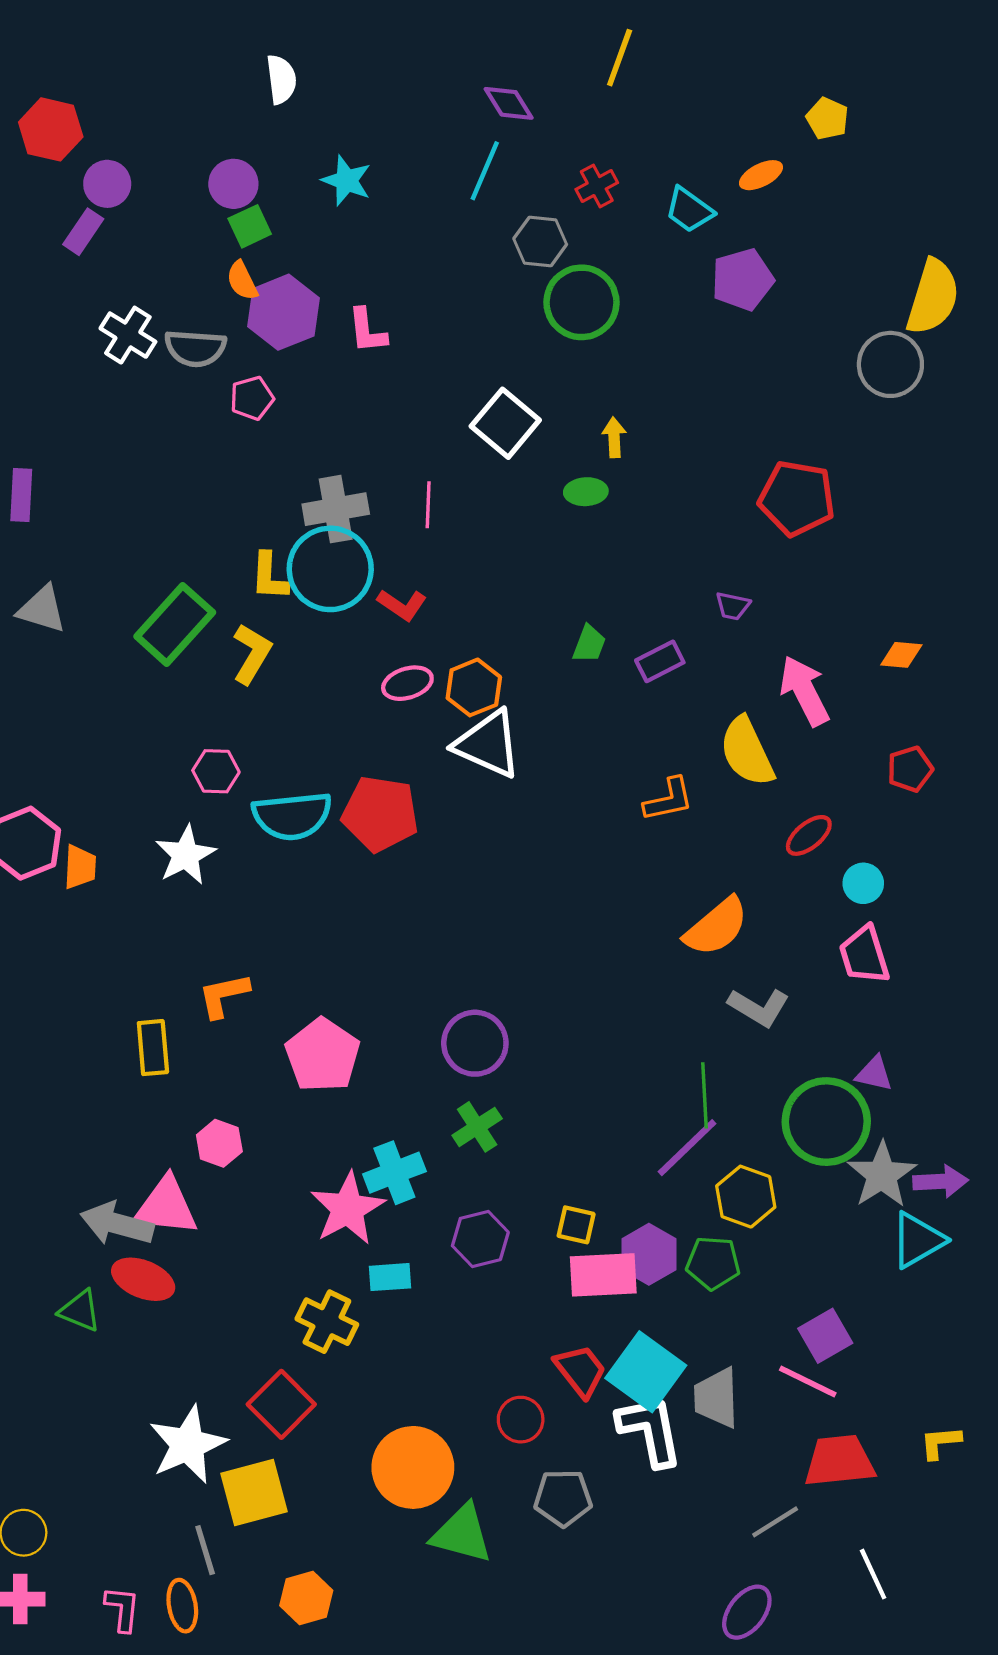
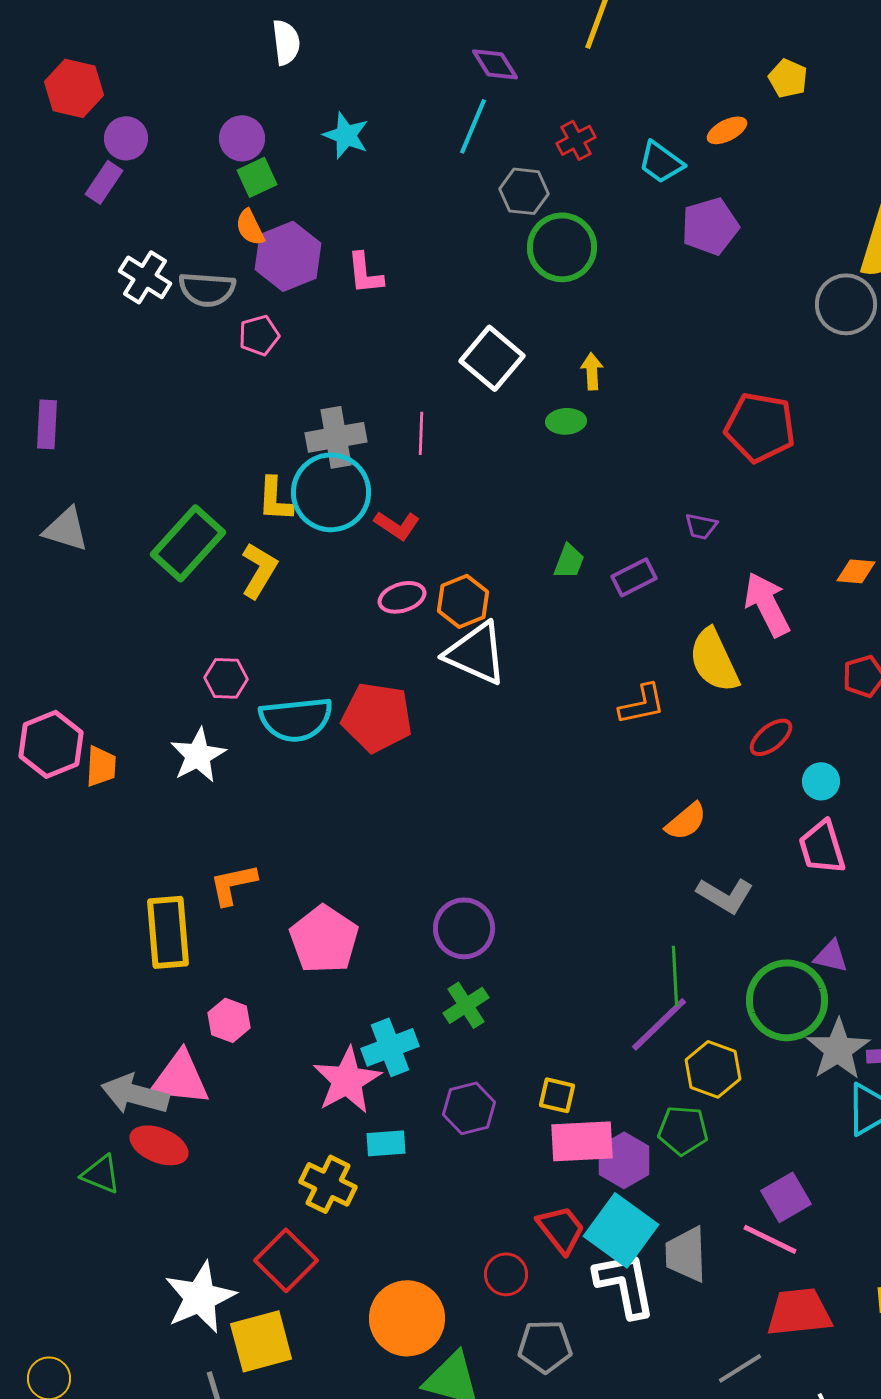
orange semicircle: (716, 927) -> (686, 821), size x0.7
yellow rectangle: (153, 1048) -> (168, 932), size x1.4
purple hexagon: (649, 1254) -> (624, 1160), moved

